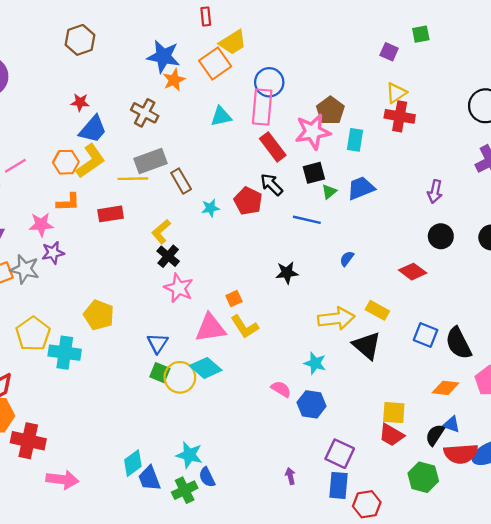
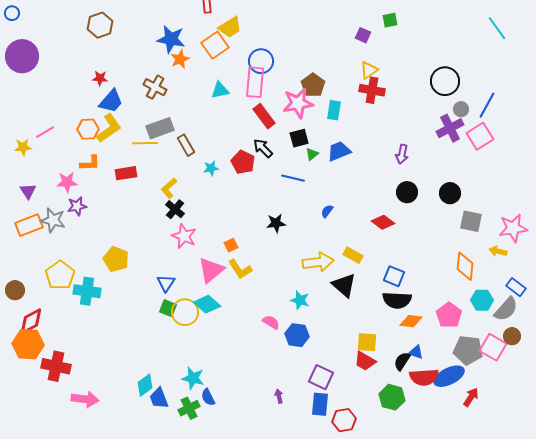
pink triangle: (210, 328) -> (211, 270), turned -32
black semicircle: (458, 343) -> (397, 300), moved, turned -60

